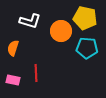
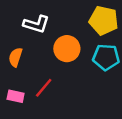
orange circle: (61, 31) -> (67, 49), moved
red line: (36, 73) -> (44, 88), turned 42

